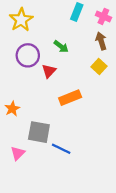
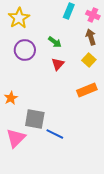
red triangle: (49, 71) -> (58, 64), moved
orange rectangle: (70, 98) -> (87, 90), moved
pink triangle: (18, 153) -> (16, 138), size x1.5

